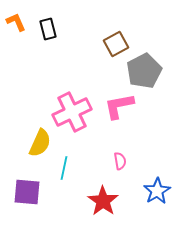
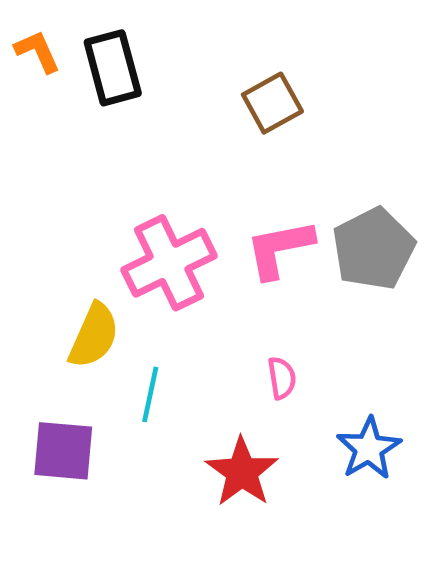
black rectangle: (48, 29) -> (113, 68), size x1.4
gray pentagon: (144, 71) -> (373, 249), moved

